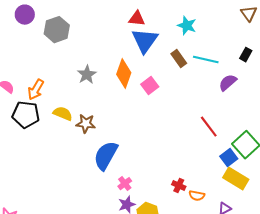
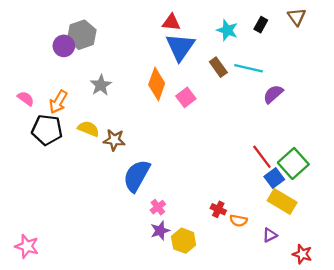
purple circle: (25, 15) -> (64, 46), moved
black rectangle: (246, 55) -> (261, 25), moved
gray star: (87, 75) -> (101, 85), moved
red line: (209, 127) -> (262, 157), moved

